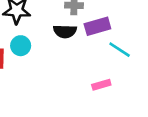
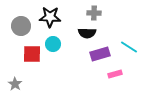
purple rectangle: (97, 26) -> (100, 54), moved

